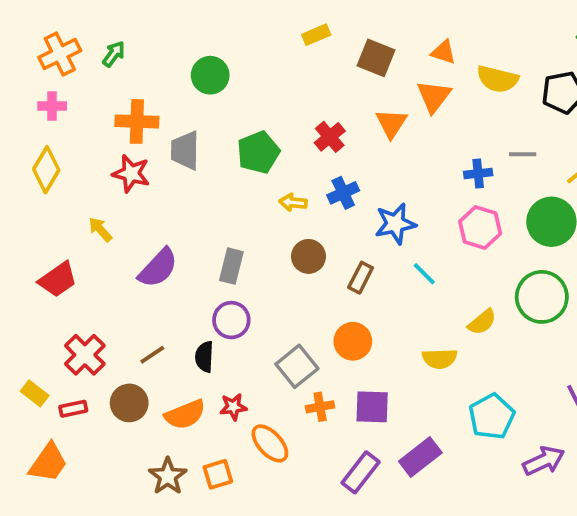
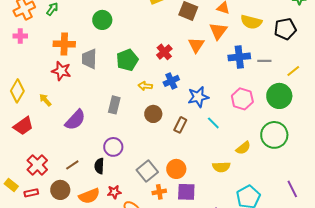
yellow diamond: (46, 170) -> (17, 91), moved
blue cross: (478, 174) -> (239, 57), moved, size x1.5
gray rectangle: (231, 266) -> (114, 105), moved
orange circle: (353, 341) -> (176, 169), moved

